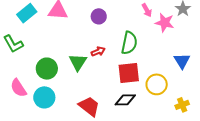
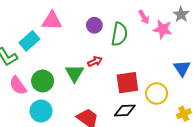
cyan rectangle: (27, 13) -> (29, 41), moved
green semicircle: (129, 43) -> (119, 34), moved
pink semicircle: (18, 88) -> (18, 86), moved

